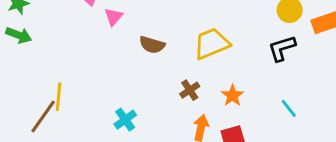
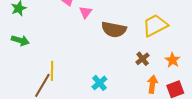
green arrow: (19, 35) -> (20, 40), moved
brown semicircle: (152, 45) -> (114, 29), size x1.4

